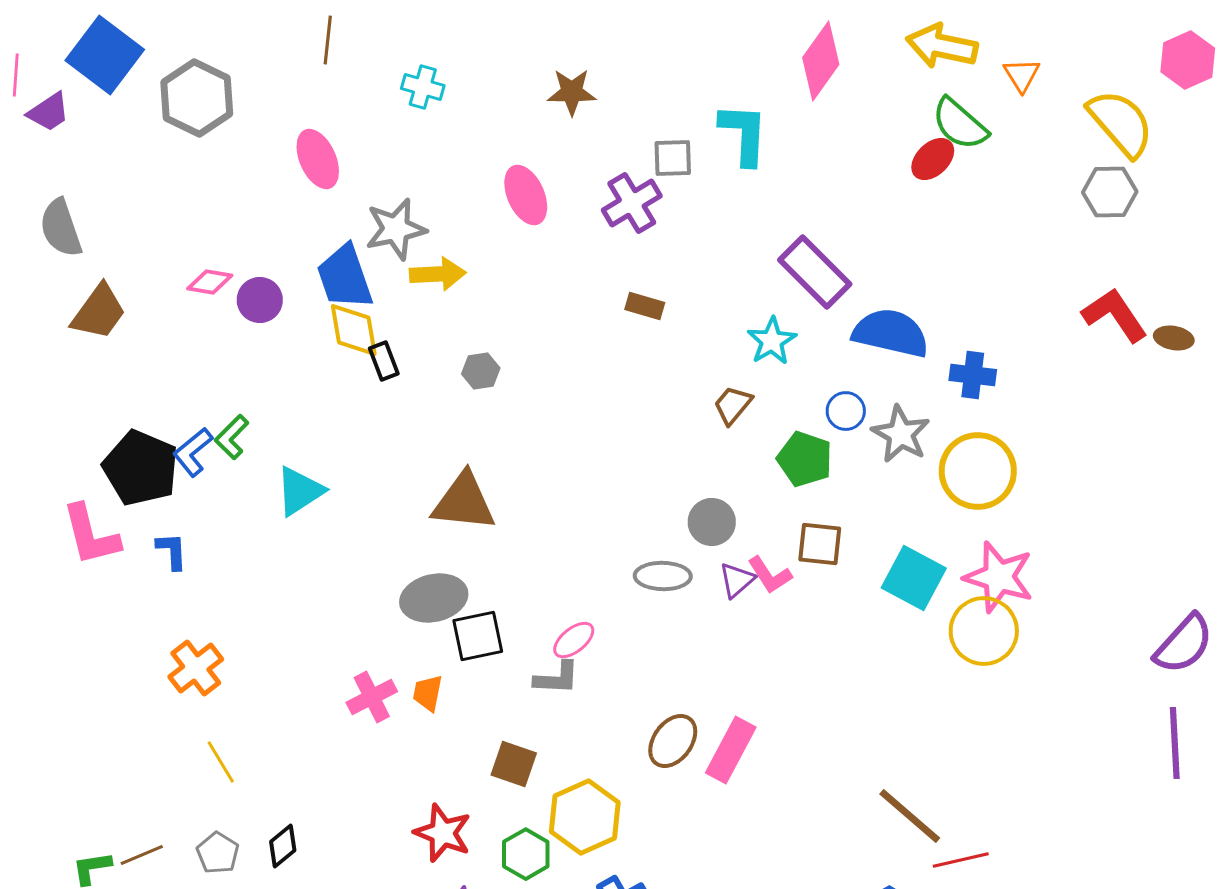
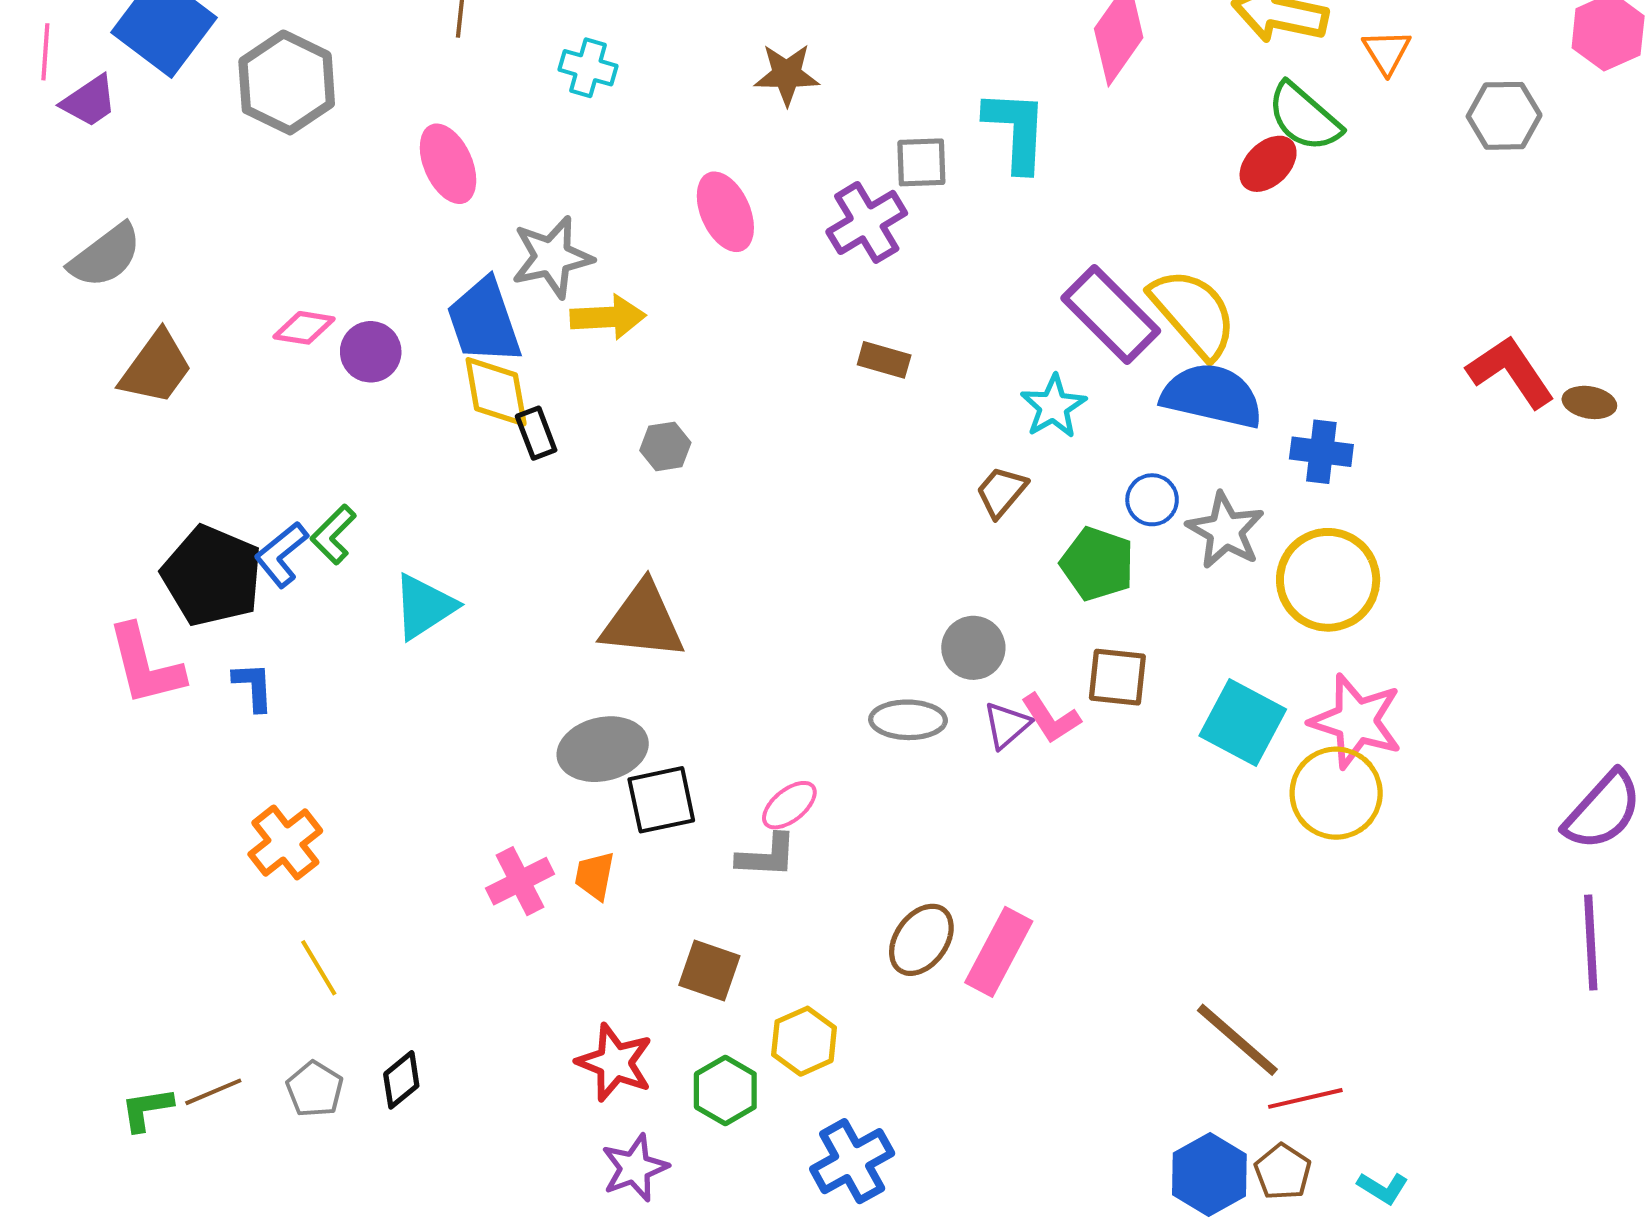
yellow semicircle: (1121, 123) -> (1193, 313), moved
gray hexagon: (1110, 192) -> (1504, 116), moved
gray semicircle: (61, 228) -> (105, 256), turned -108
yellow hexagon: (585, 817) -> (804, 1041), size x0.7

